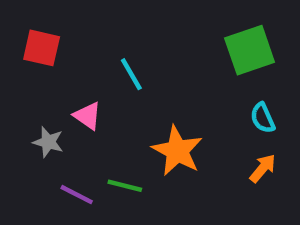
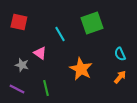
green square: (250, 50) -> (92, 23), moved
green line: (125, 186) -> (46, 88), moved, turned 63
purple line: (77, 195) -> (17, 89), moved

